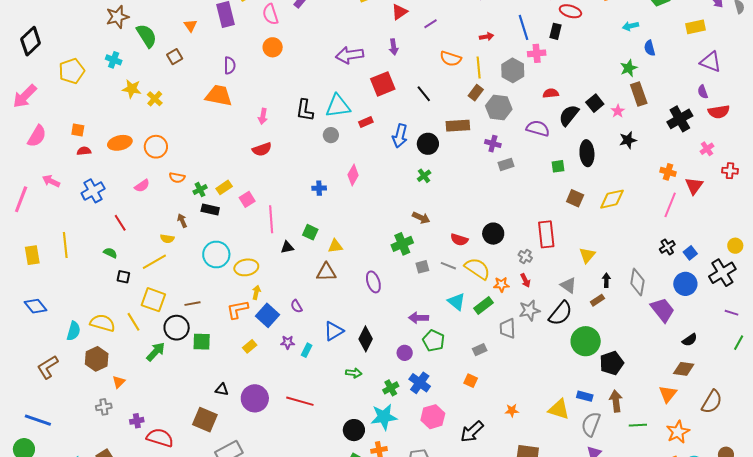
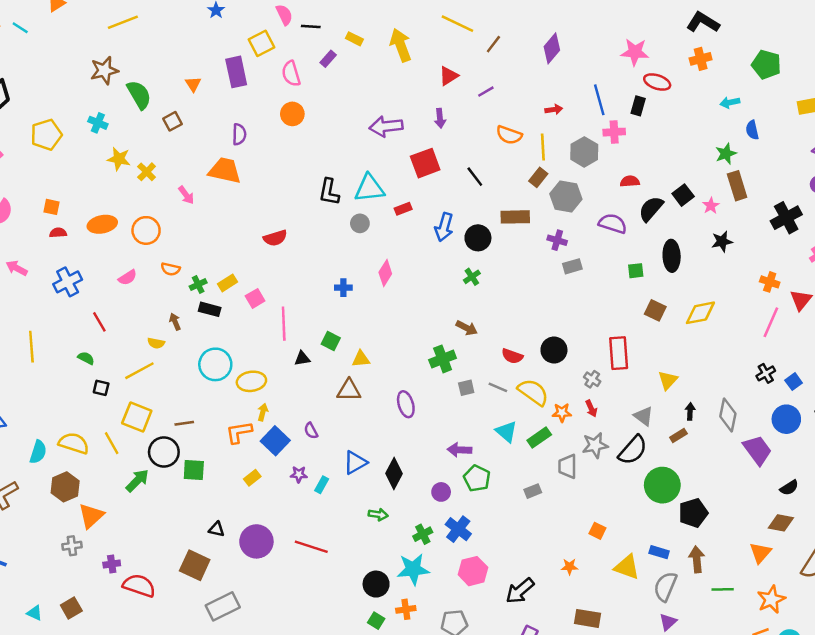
pink arrow: (263, 116) -> (186, 195), moved, turned -49
orange square: (471, 381) -> (597, 531), moved
orange triangle: (119, 382) -> (91, 516), size x1.6

